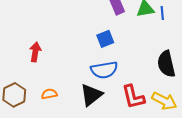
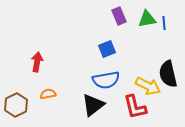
orange semicircle: (49, 94) -> (48, 94), moved
yellow arrow: (164, 101) -> (148, 86), moved

